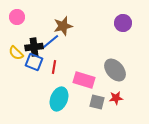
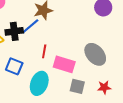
blue square: (34, 62) -> (14, 66), moved
red line: (54, 67) -> (44, 51), moved
red star: (116, 98) -> (104, 87), moved

